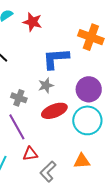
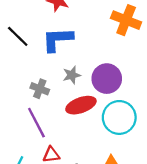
blue L-shape: (56, 58) -> (57, 39), moved
purple circle: (89, 89) -> (107, 79), moved

